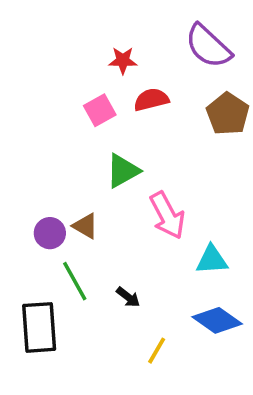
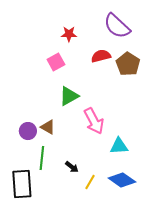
red semicircle: (151, 100) -> (101, 56), moved
green line: (75, 281) -> (42, 158), turned 35
yellow line: (157, 351) -> (90, 182), moved

